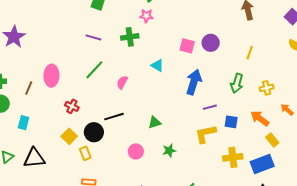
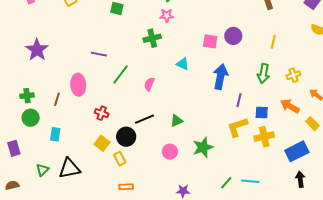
purple line: (93, 37) -> (99, 54), moved
purple line: (210, 107) -> (239, 100), turned -56
green triangle: (154, 123) -> (177, 121), moved
yellow rectangle: (272, 140) -> (312, 124), moved
green star: (169, 151) -> (203, 147), size x1.5
yellow cross: (233, 157) -> (264, 137), moved

